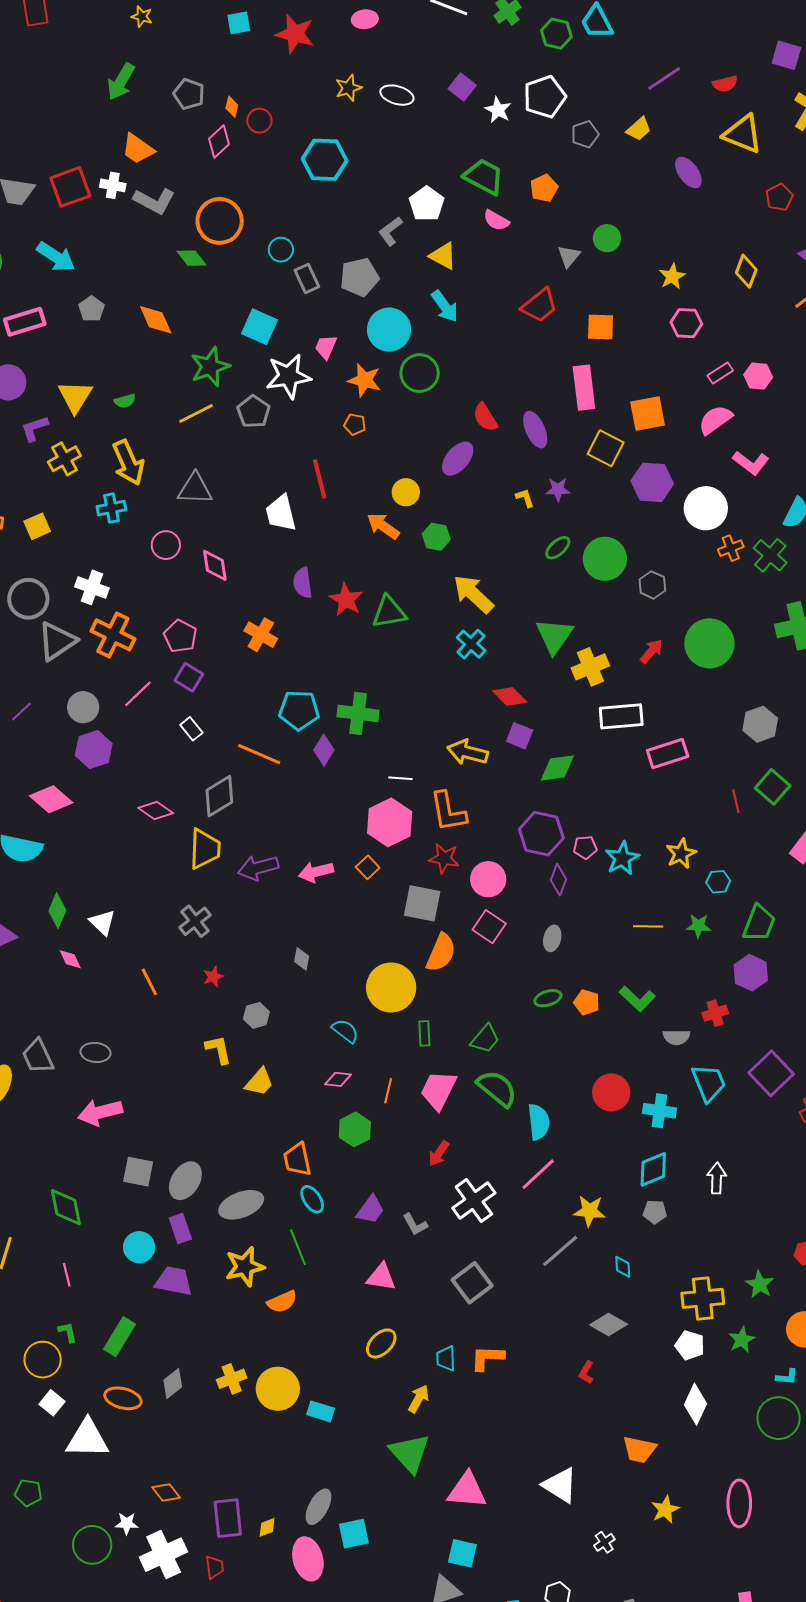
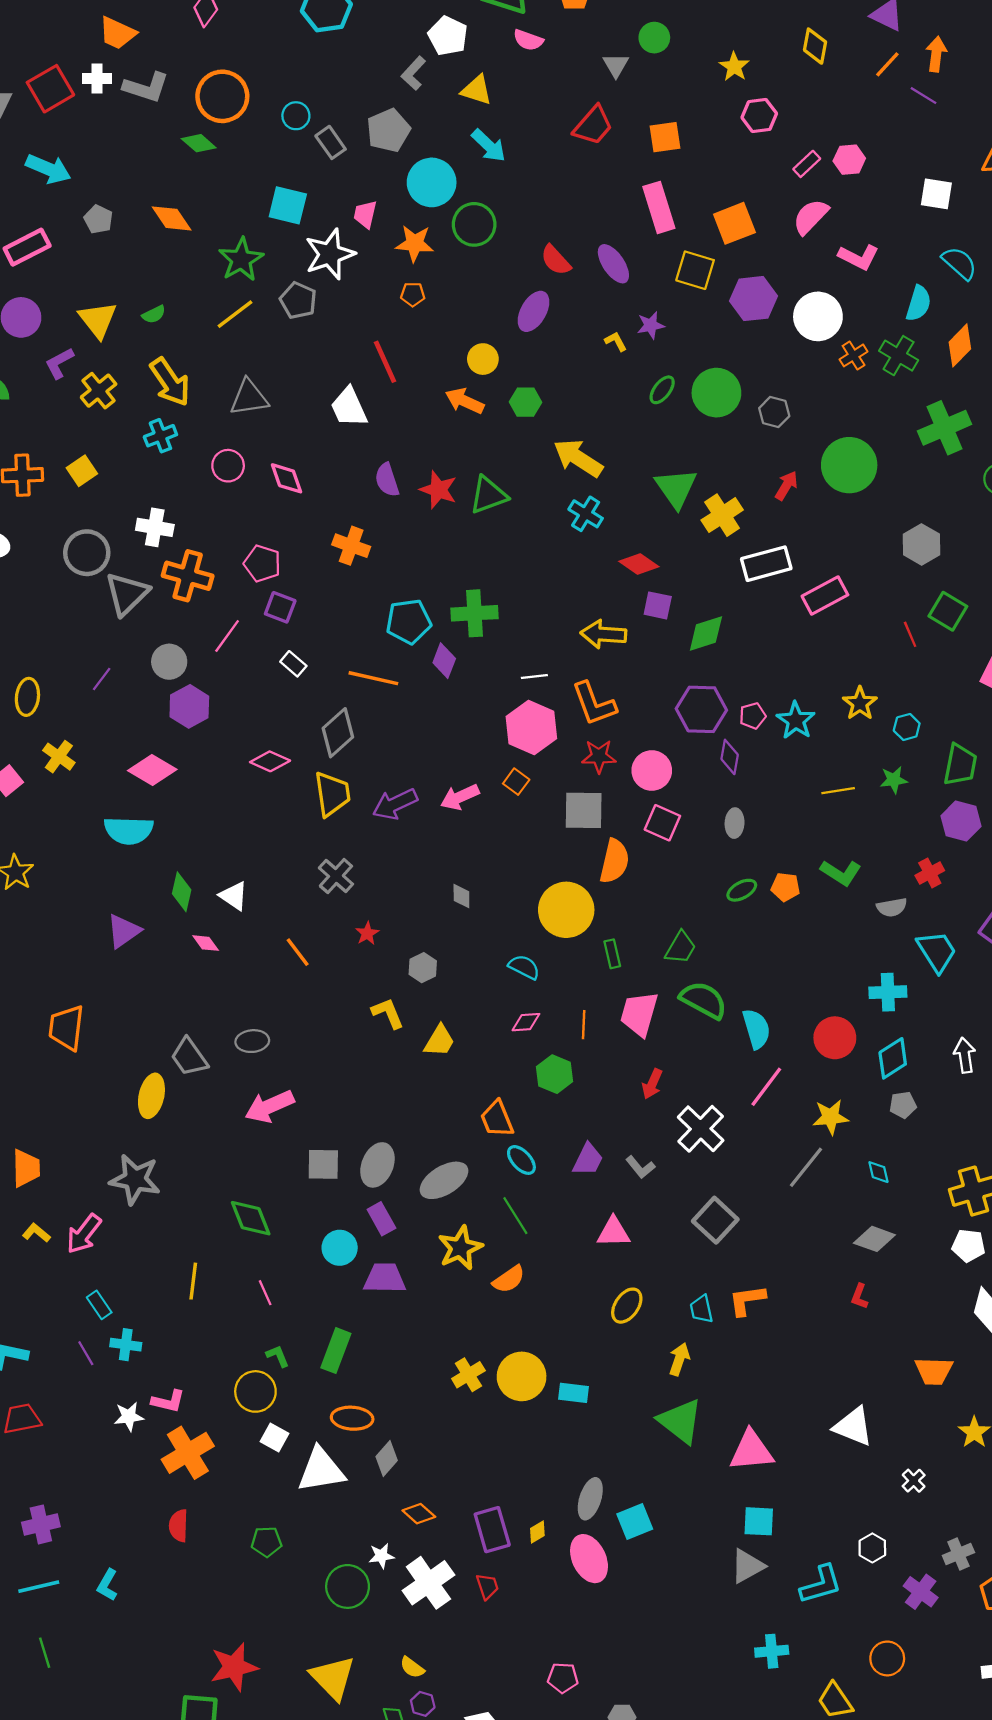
red circle: (611, 1092) -> (835, 1038), moved
gray diamond: (173, 1384) -> (387, 1458), moved

